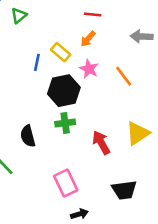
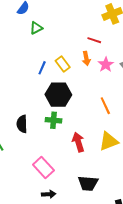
orange arrow: (88, 39) -> (86, 58), turned -64
pink star: (89, 69) -> (106, 65), moved
orange line: (124, 76) -> (105, 106), moved
pink rectangle: (66, 183) -> (43, 167), turned -30

